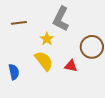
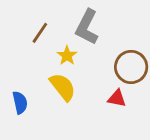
brown line: (19, 23) -> (40, 33), moved, turned -49
red triangle: (71, 66) -> (117, 98), moved

